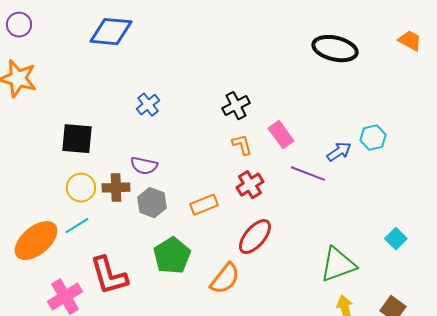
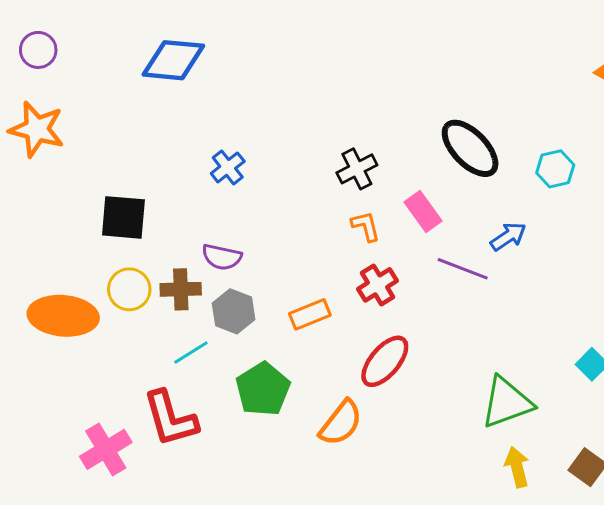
black ellipse: (335, 49) -> (470, 148), moved, turned 33
cyan hexagon: (373, 138) -> (555, 169), moved
cyan line: (77, 226) -> (191, 353), moved
orange ellipse: (36, 241) -> (63, 316), moved, turned 45

